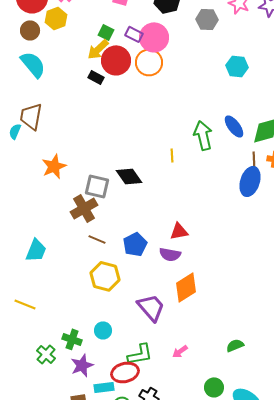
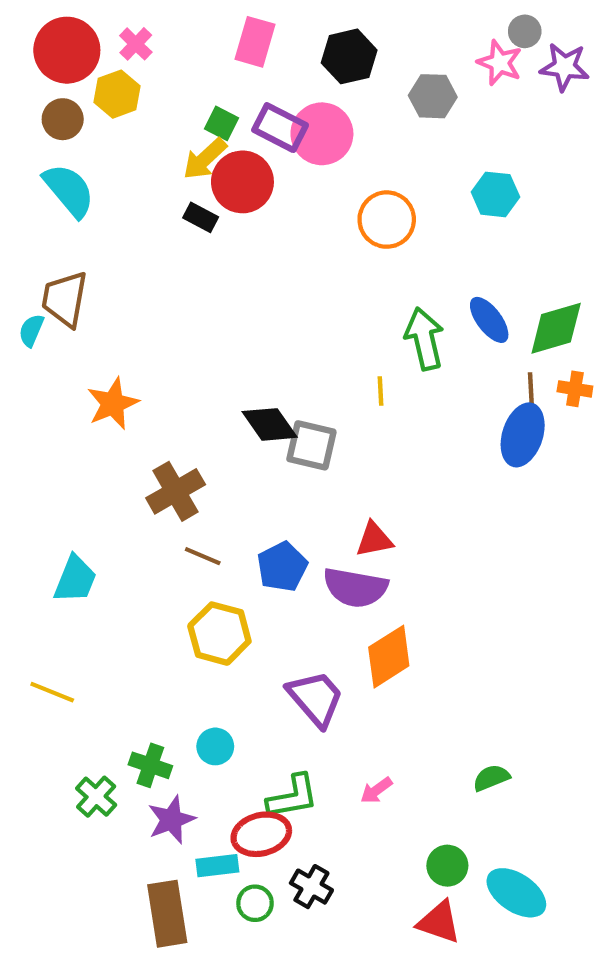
purple rectangle: (134, 34) -> (280, 128), size x1.4
orange circle: (149, 62) -> (387, 220), moved
yellow line: (172, 155) -> (380, 391), moved
gray square: (97, 186) -> (311, 445), moved
purple semicircle: (170, 254) -> (355, 588), size x1.4

